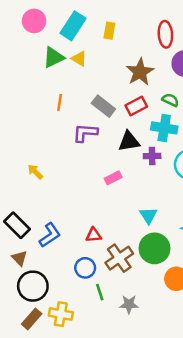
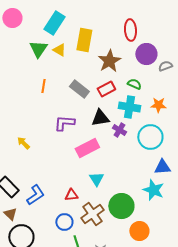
pink circle: (34, 21) -> (12, 18), moved
yellow rectangle: (109, 31) -> (84, 40), moved, size x1.6
green triangle: (54, 57) -> (38, 49), turned -30
purple L-shape: (85, 133) -> (64, 123), moved
purple cross: (152, 156) -> (119, 130), turned 32
pink rectangle: (113, 178) -> (87, 148), size x1.6
cyan triangle: (148, 216) -> (96, 179), moved

